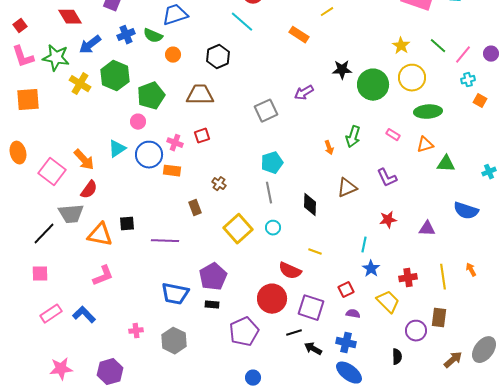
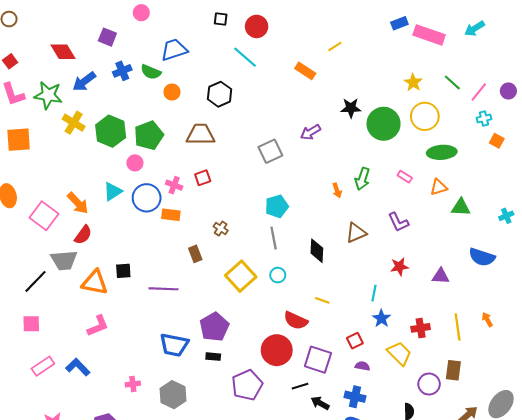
green hexagon: (115, 76) -> (111, 131), moved

